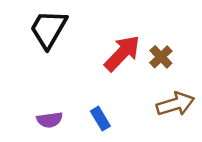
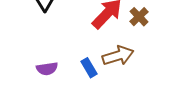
brown arrow: (175, 104) -> (118, 56), moved

